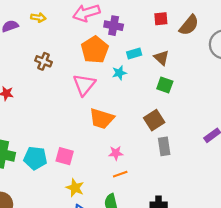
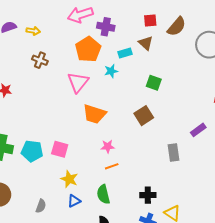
yellow arrow: (38, 17) -> (33, 31), moved
brown triangle: (161, 58) -> (146, 43), moved
gray rectangle: (164, 146) -> (174, 152), moved

